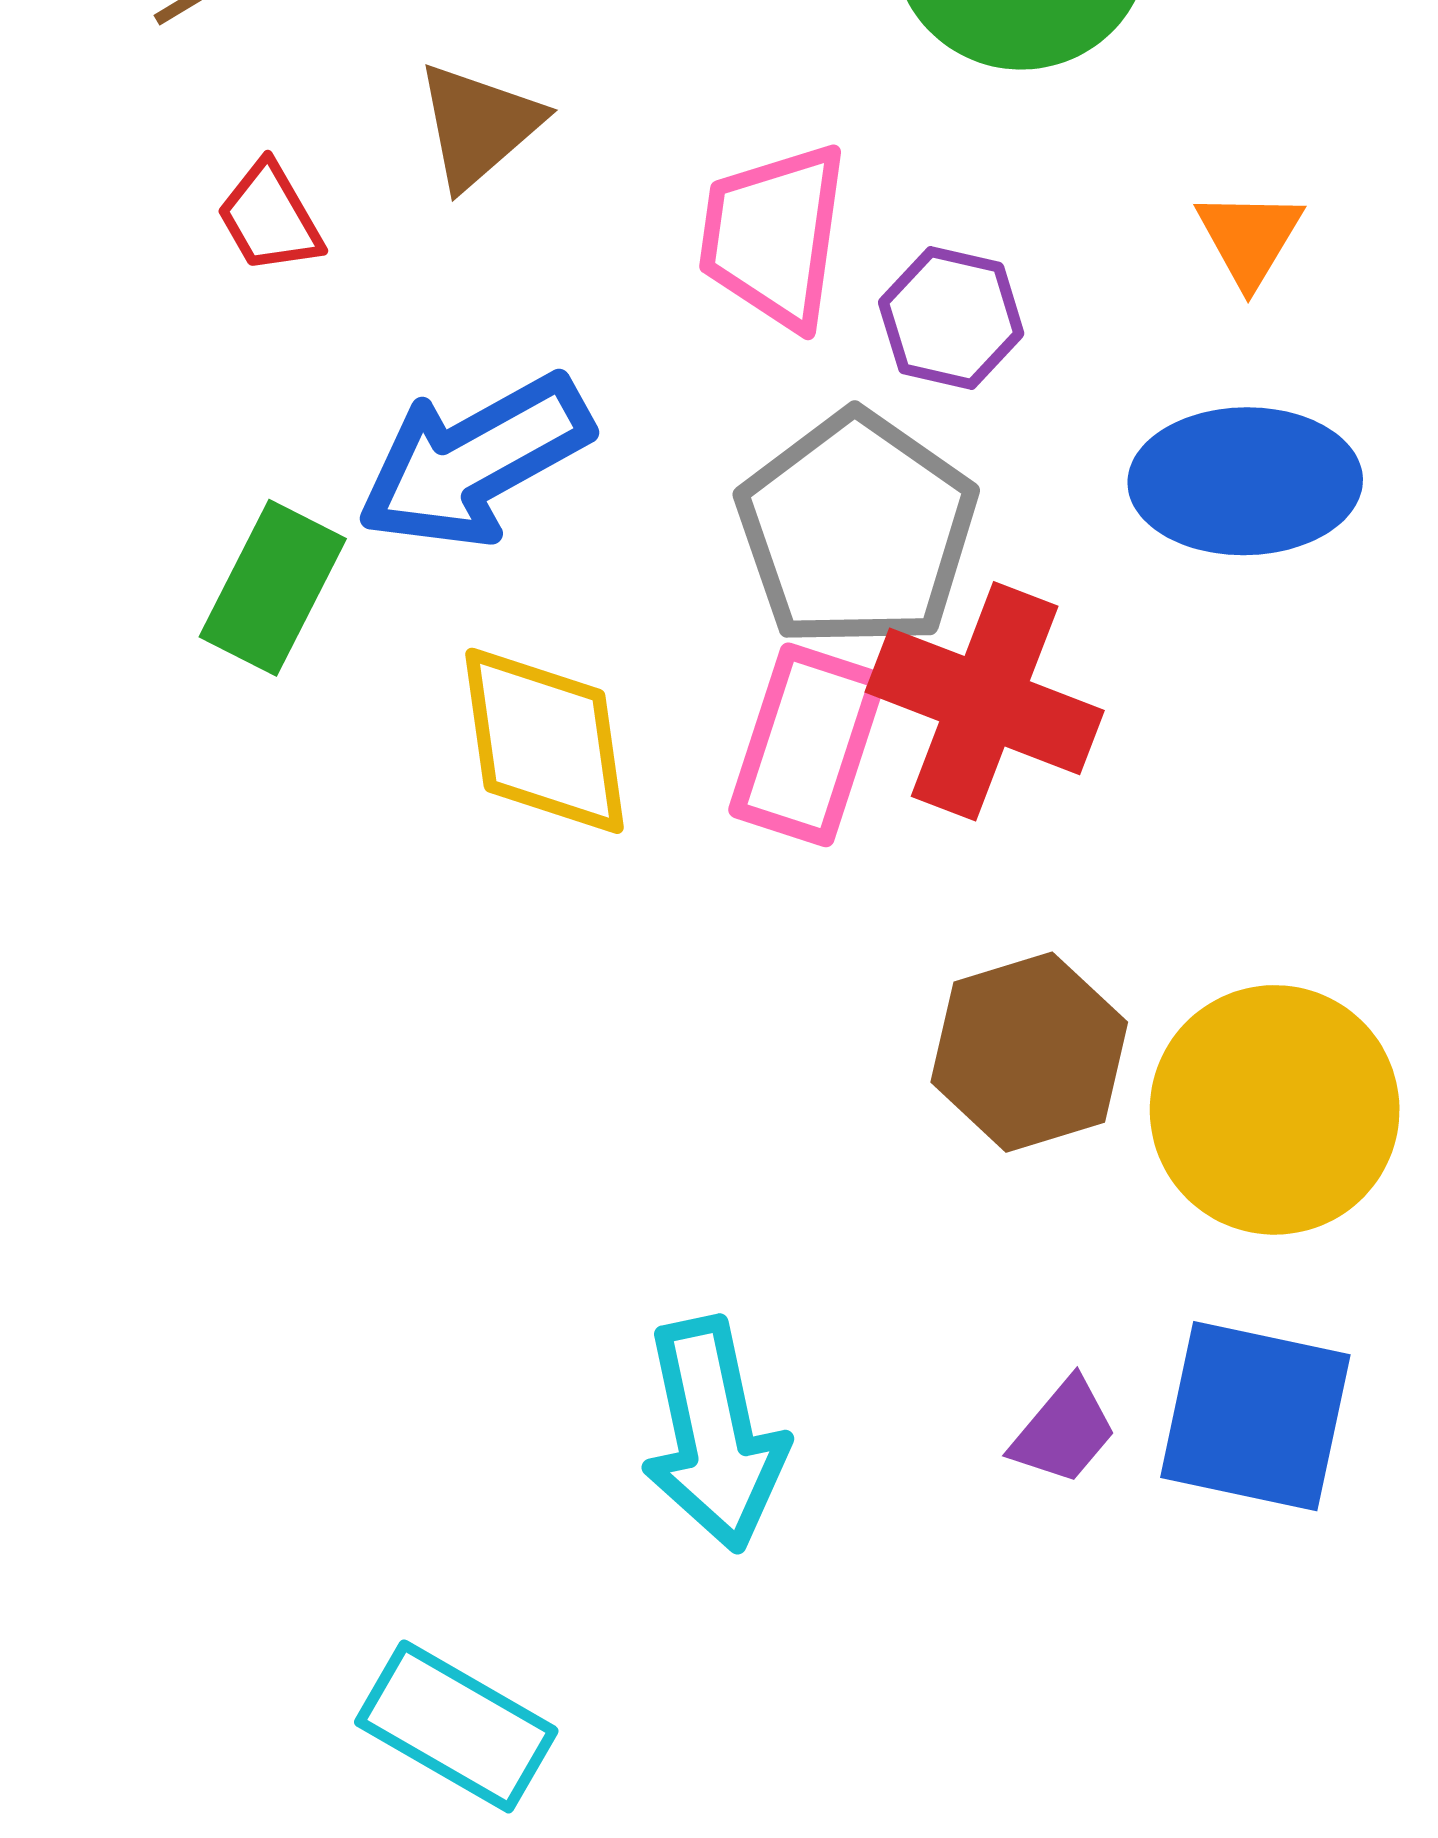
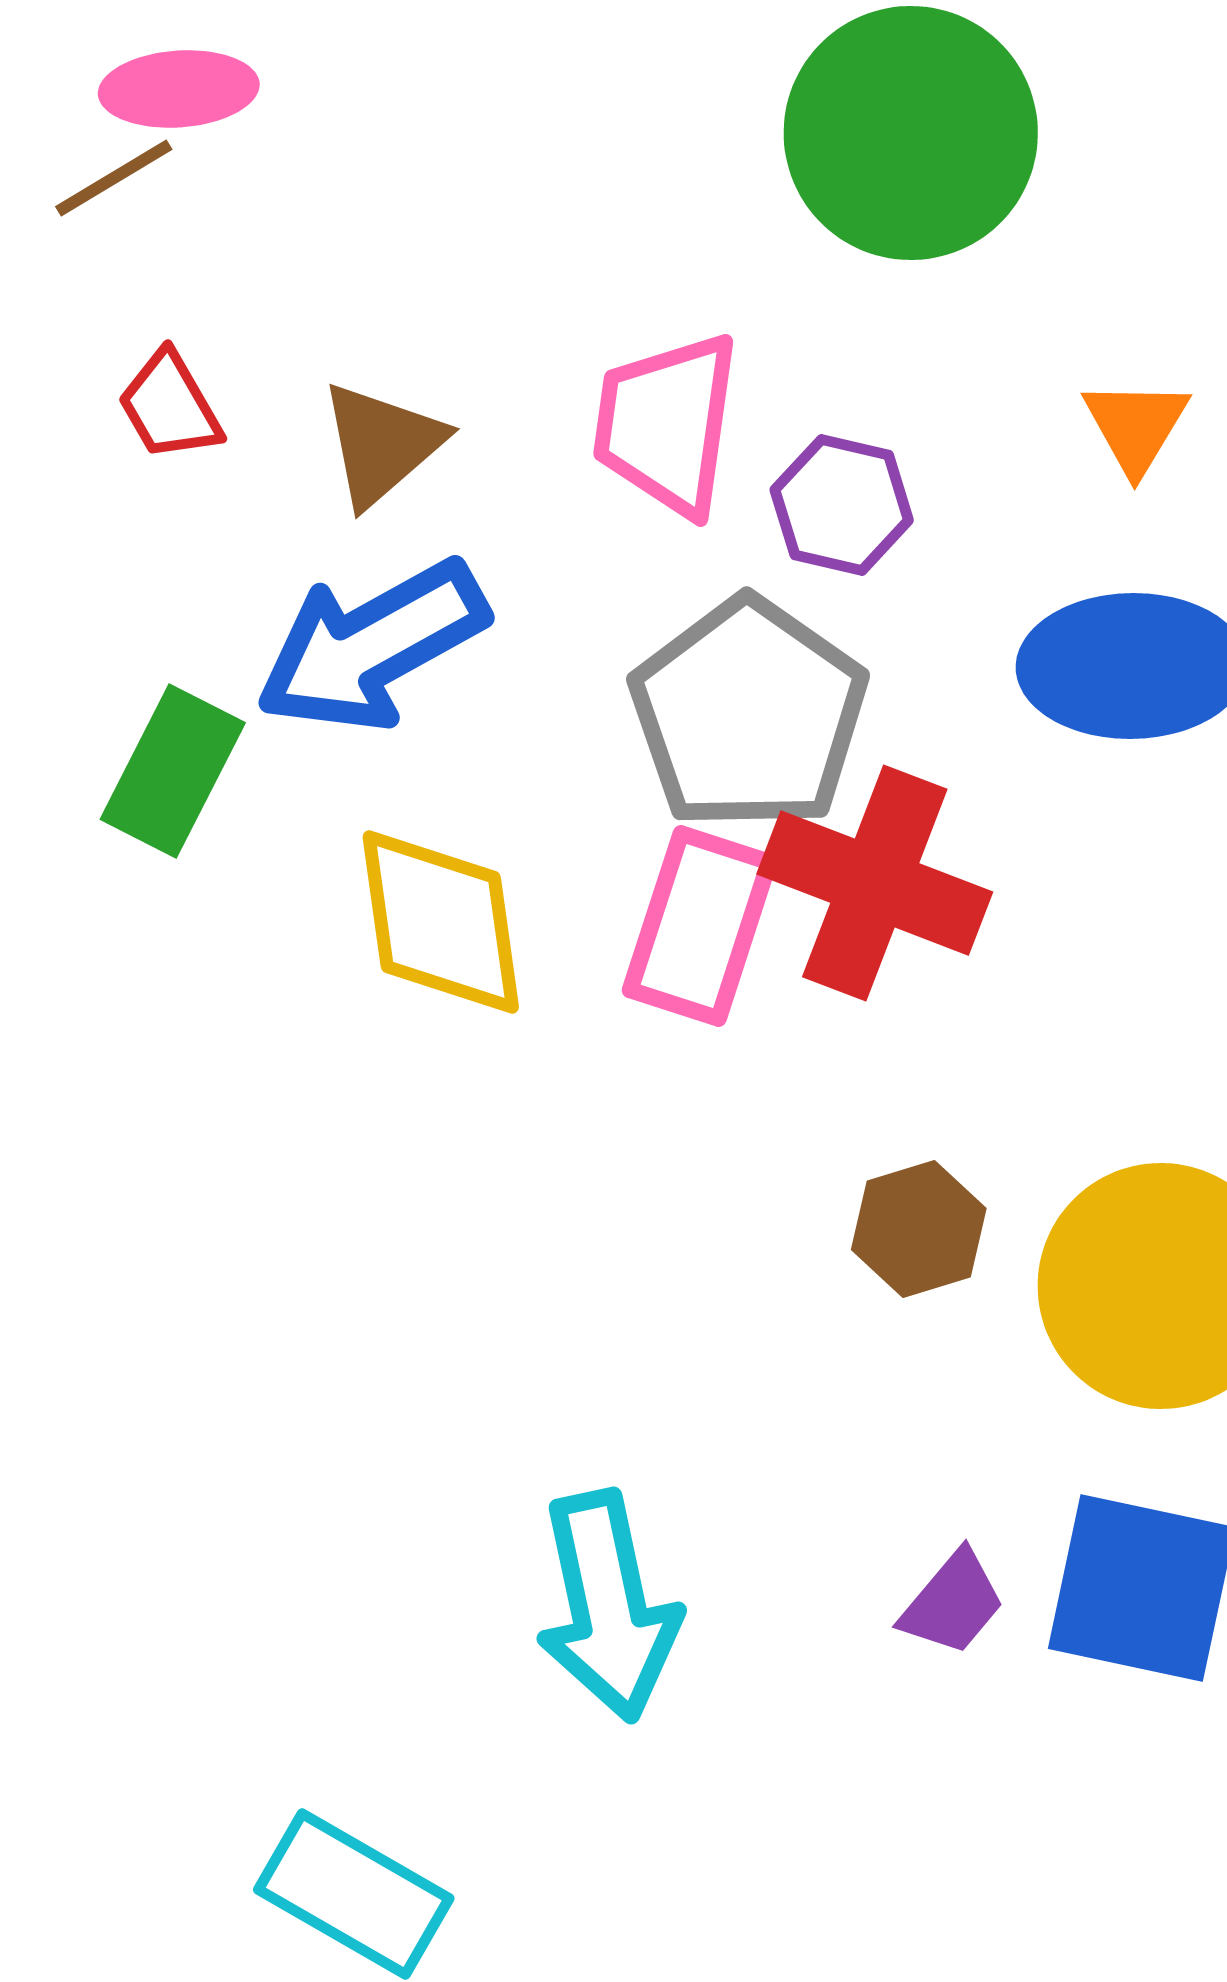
brown triangle: (479, 125) -> (382, 444), moved
brown hexagon: (1029, 1052) -> (919, 1229), size x0.7

